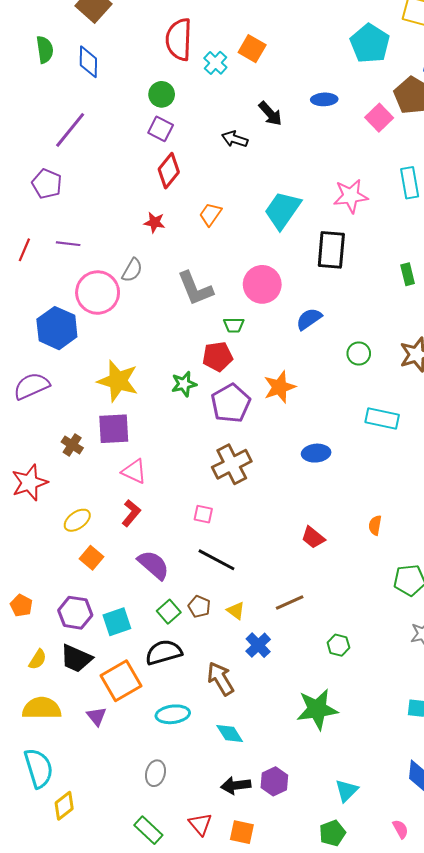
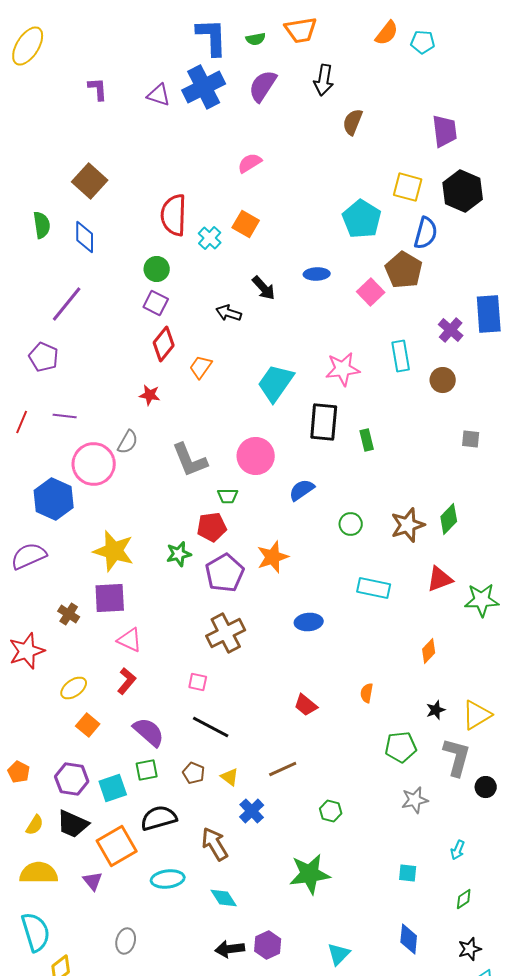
orange trapezoid: (210, 214) -> (201, 367), moved
green rectangle: (408, 274) -> (367, 440), moved
green square: (169, 612) -> (147, 770), moved, turned 30
gray ellipse: (155, 773) -> (126, 941), moved

